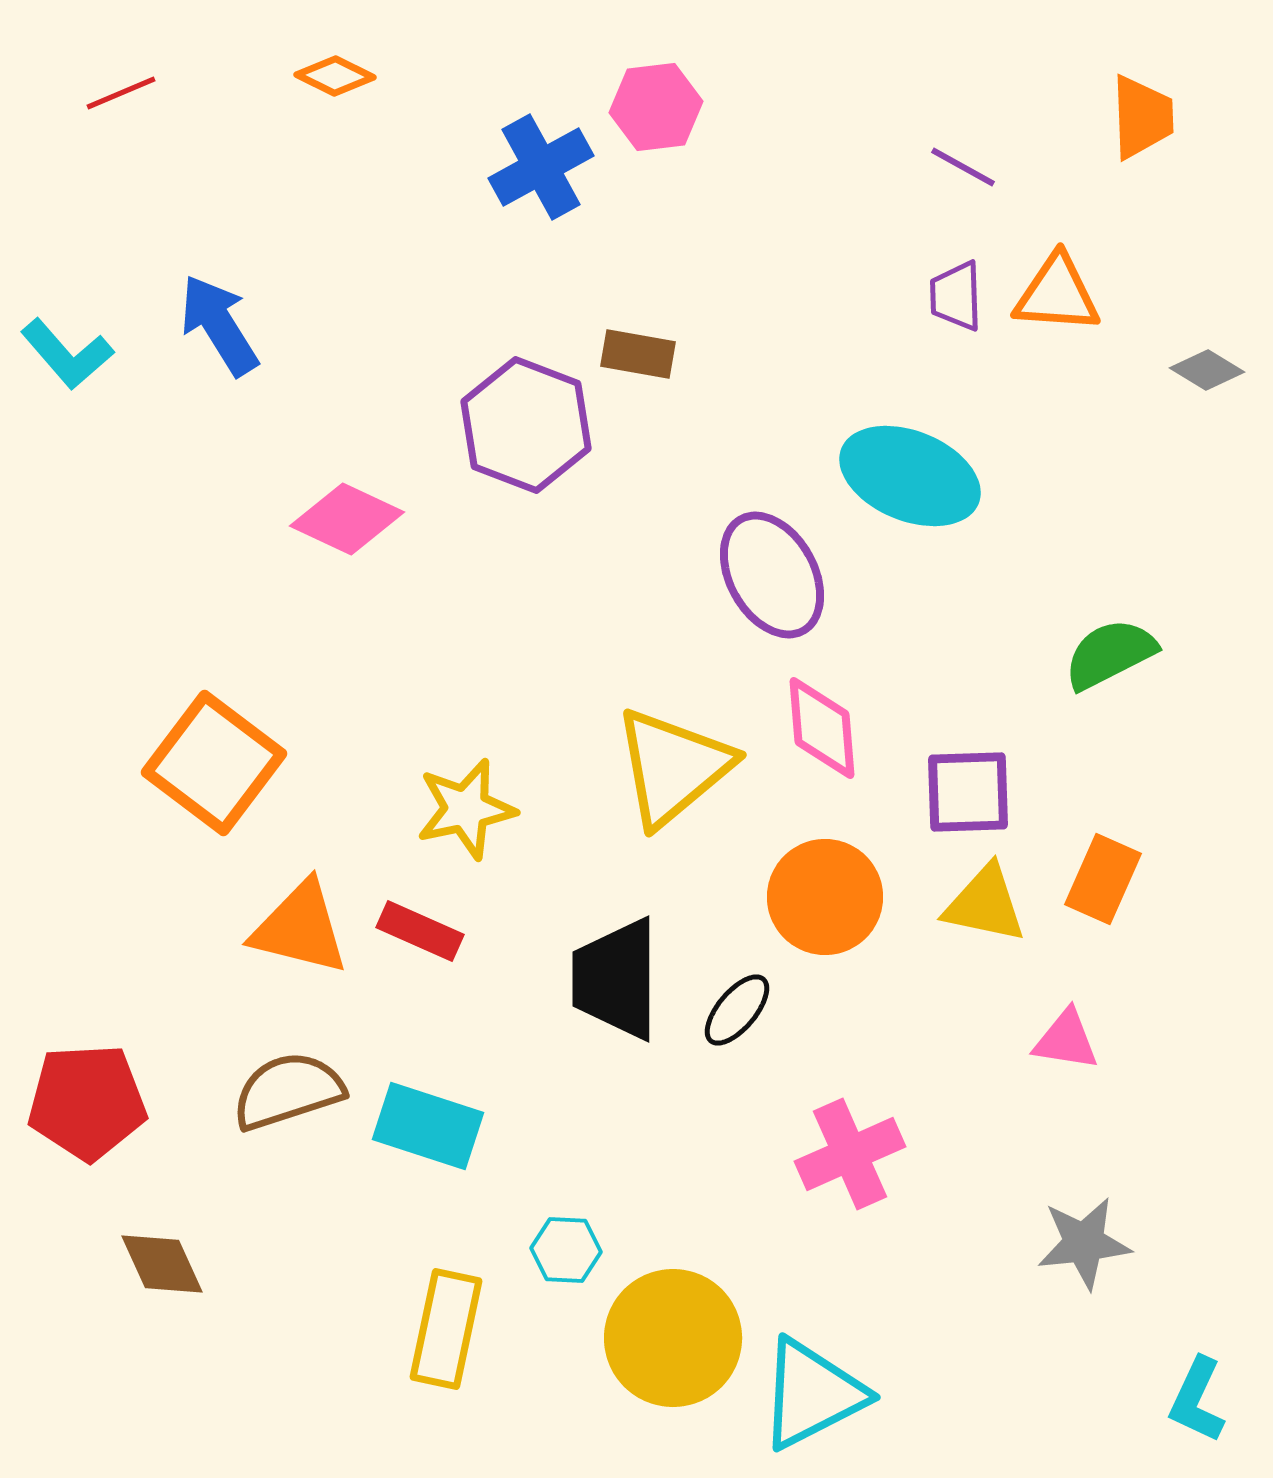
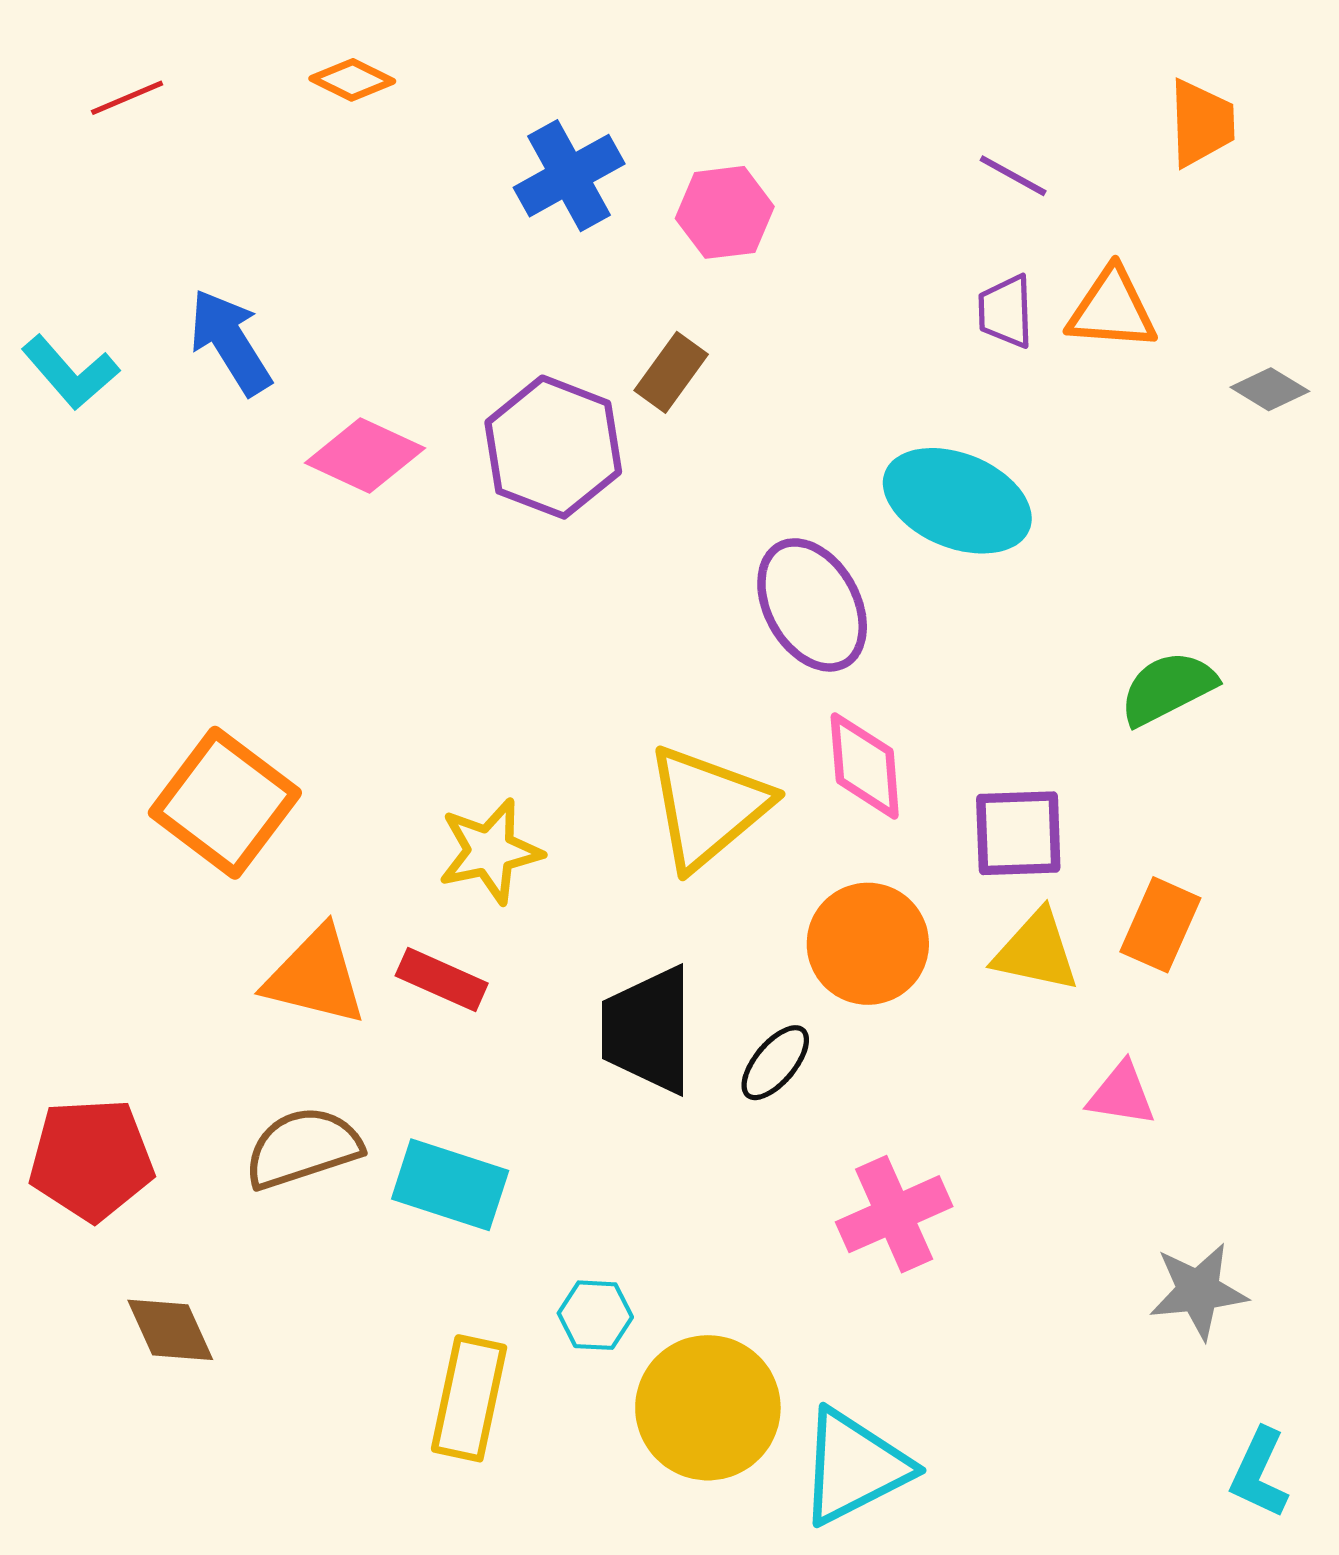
pink hexagon: (656, 107) -> (725, 212), moved
brown rectangle: (638, 354) -> (671, 372), turned -64
pink diamond: (347, 519) -> (365, 456), moved
gray star: (1084, 1243) -> (1198, 1291), moved

